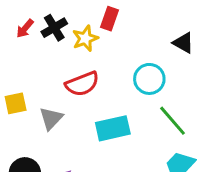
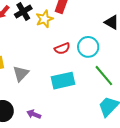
red semicircle: (82, 84) -> (62, 49), moved, size x0.7

